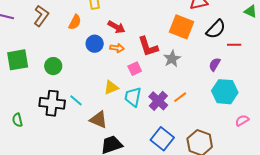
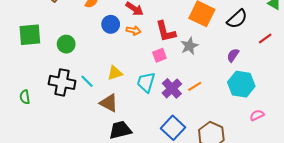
red line: (234, 45) -> (265, 39), moved, turned -40
pink square: (135, 69) -> (159, 55), moved
yellow triangle: (111, 88) -> (115, 73), moved

